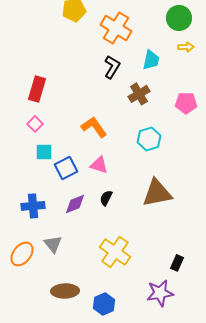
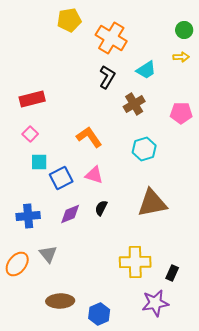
green circle: (179, 18) -> (184, 30), moved, size x0.7
cyan trapezoid: (151, 60) -> (146, 70), turned 45
red rectangle: (37, 89) -> (32, 99), turned 60
yellow cross: (115, 252) -> (135, 262), moved, turned -36

